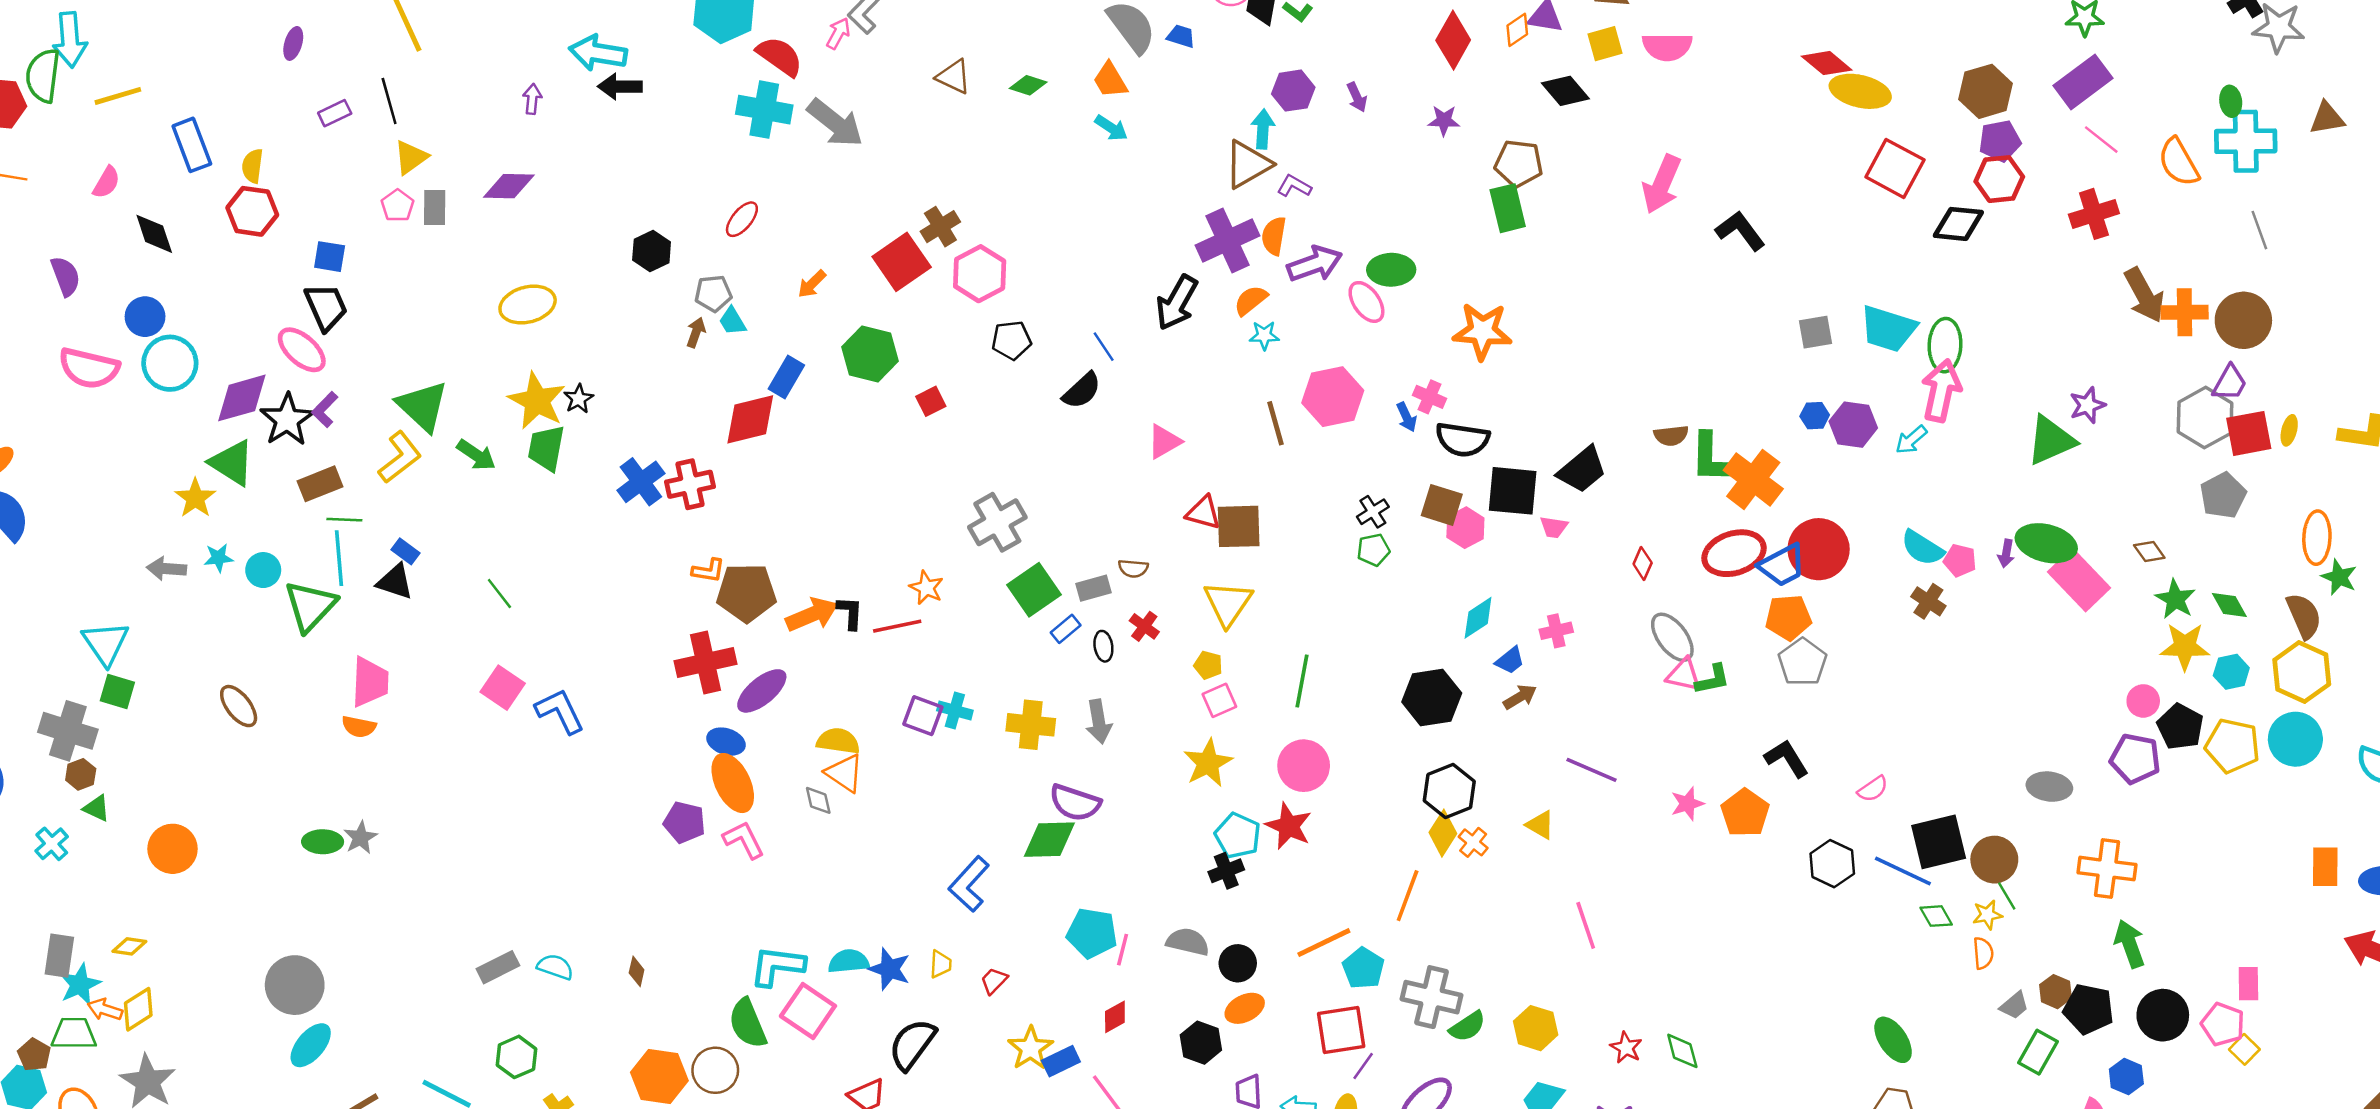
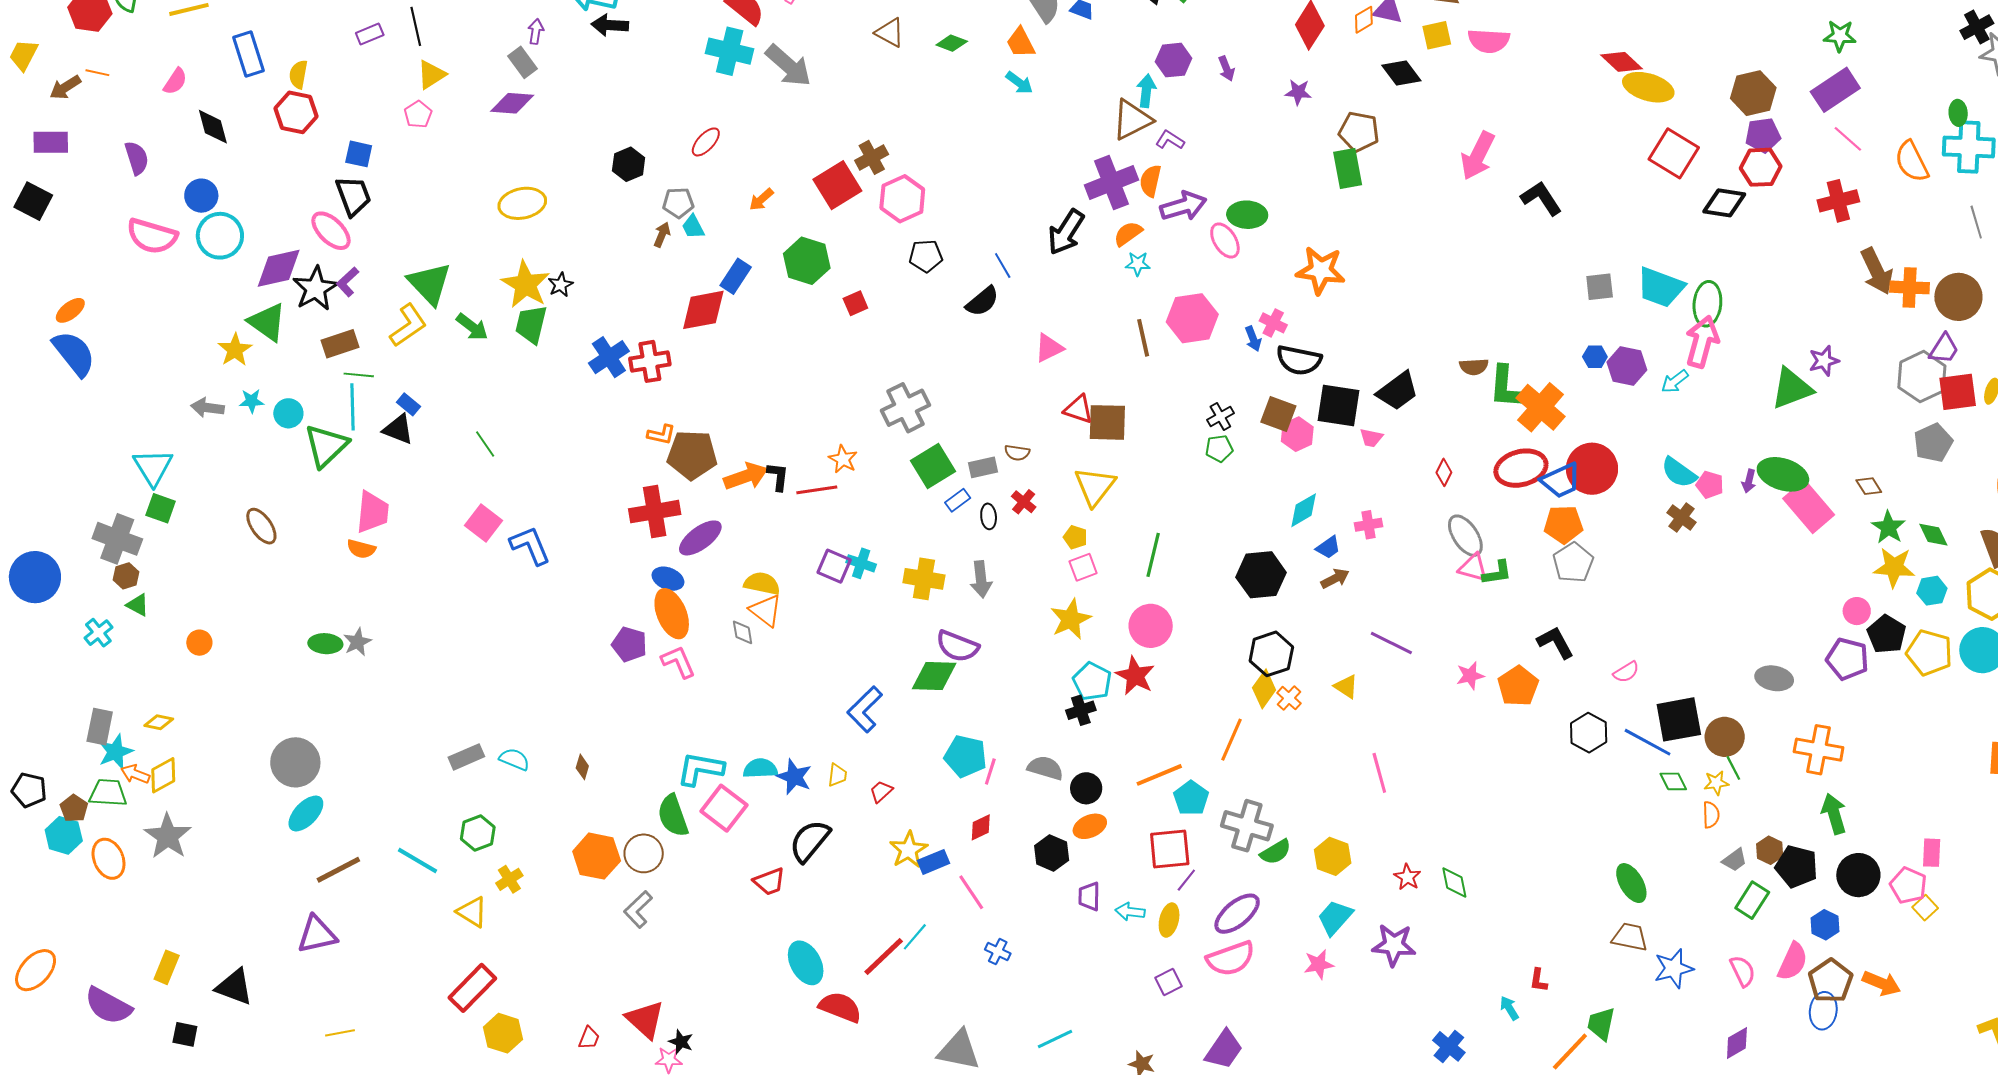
gray rectangle: (435, 207) -> (522, 62), moved, turned -40
orange circle: (172, 849) -> (199, 643), size x0.6

